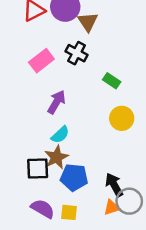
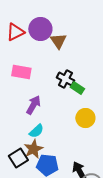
black cross: (77, 53) -> (65, 79), moved
pink rectangle: (41, 61) -> (21, 72), turned 48
black square: (38, 169) -> (18, 158), turned -30

